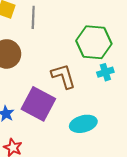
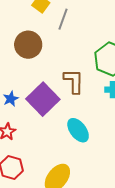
cyan ellipse: (83, 124) -> (78, 130), turned 50

